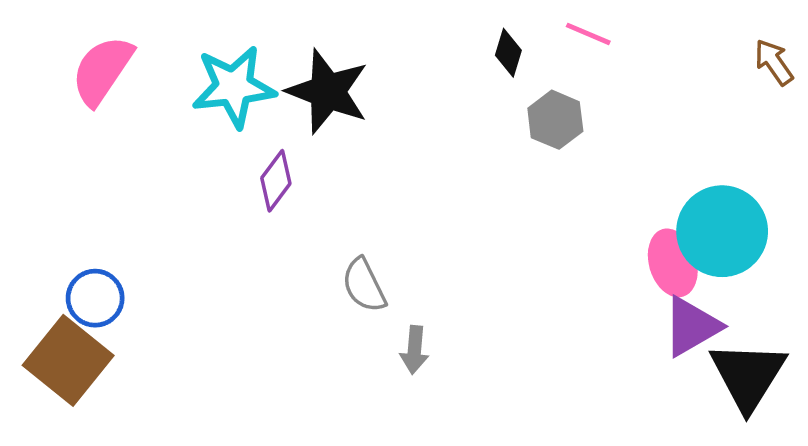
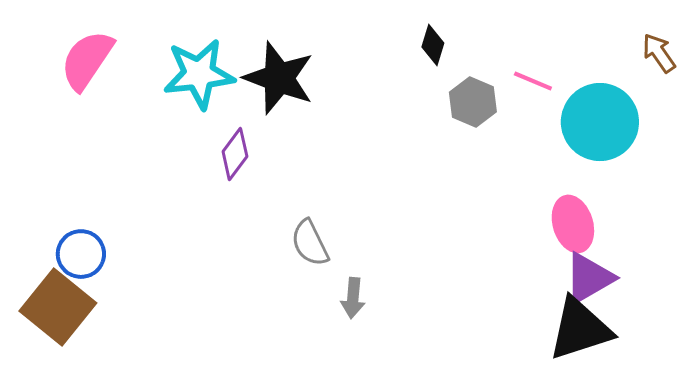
pink line: (588, 34) -> (533, 81), moved
cyan circle: (722, 231) -> (600, 122), moved
black triangle: (748, 376) -> (580, 329), moved, turned 40

